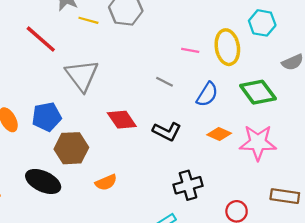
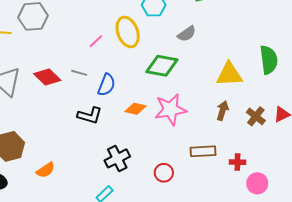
pink line: (190, 50) -> (96, 41), turned -42
green diamond: (258, 92) -> (162, 66), turned -32
blue semicircle: (207, 94) -> (107, 85), moved
red diamond: (122, 120) -> (47, 77), moved

